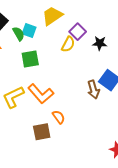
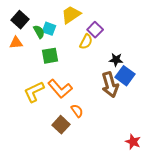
black star: (100, 43) -> (116, 60), moved
brown arrow: (93, 90) -> (110, 85), size x1.4
brown square: (42, 132) -> (61, 125), turned -36

